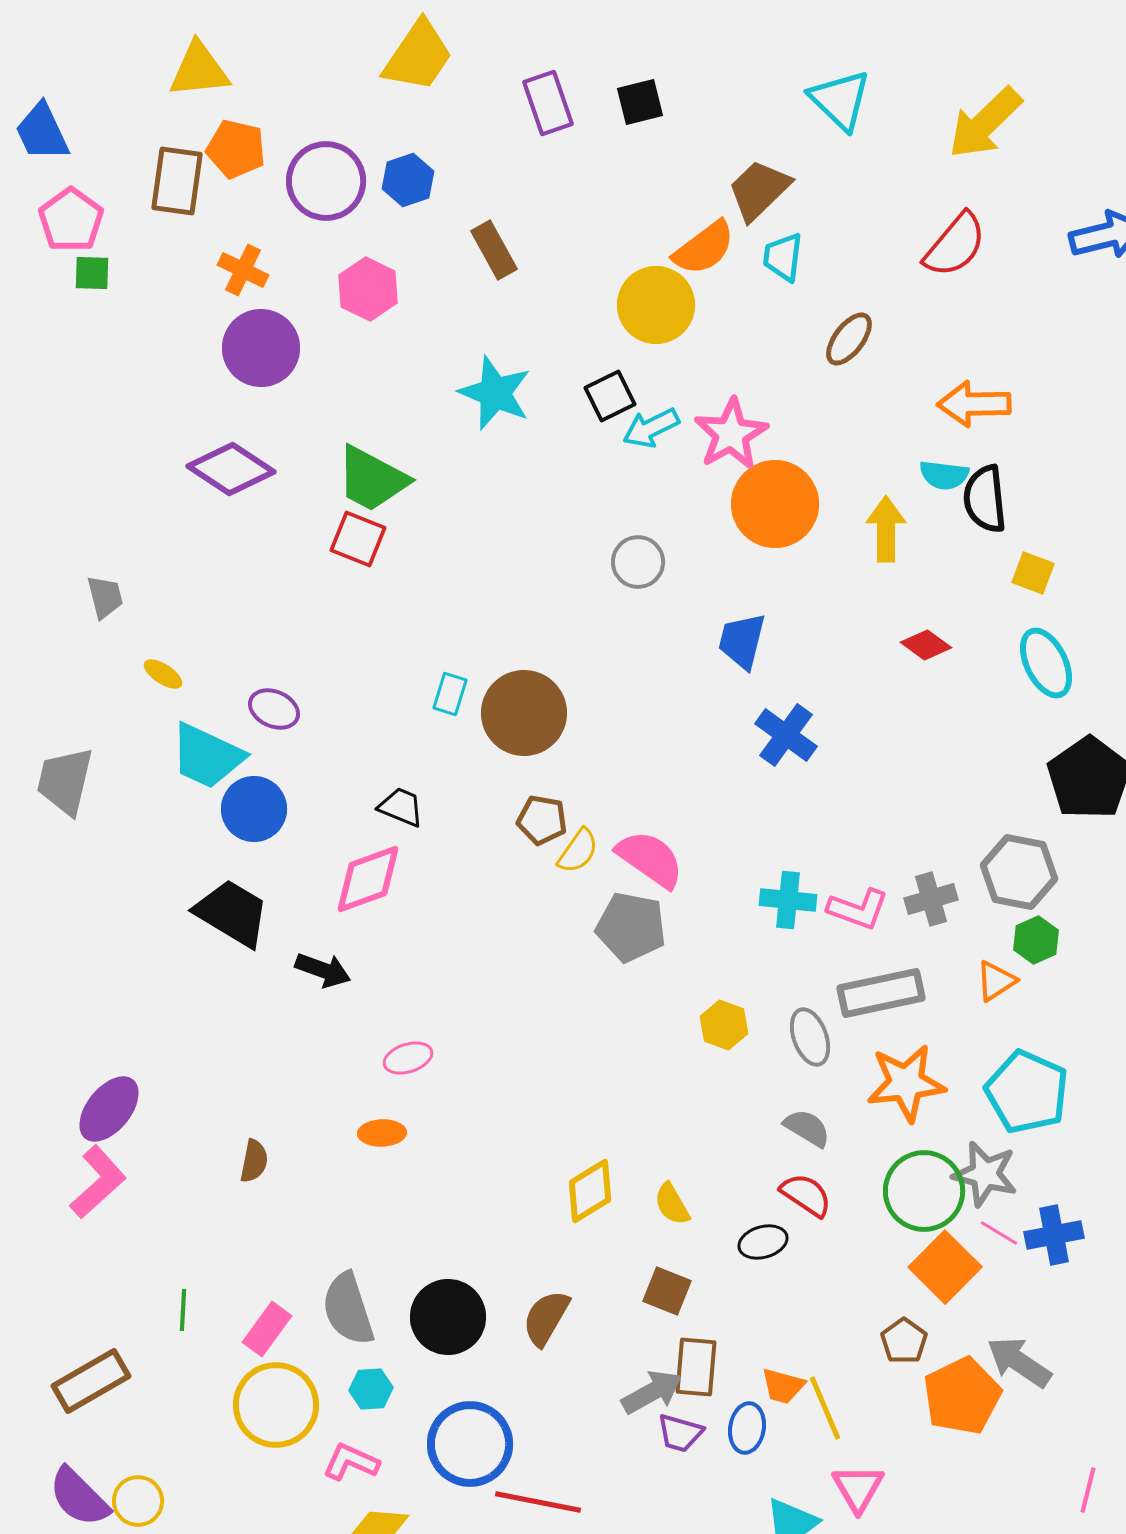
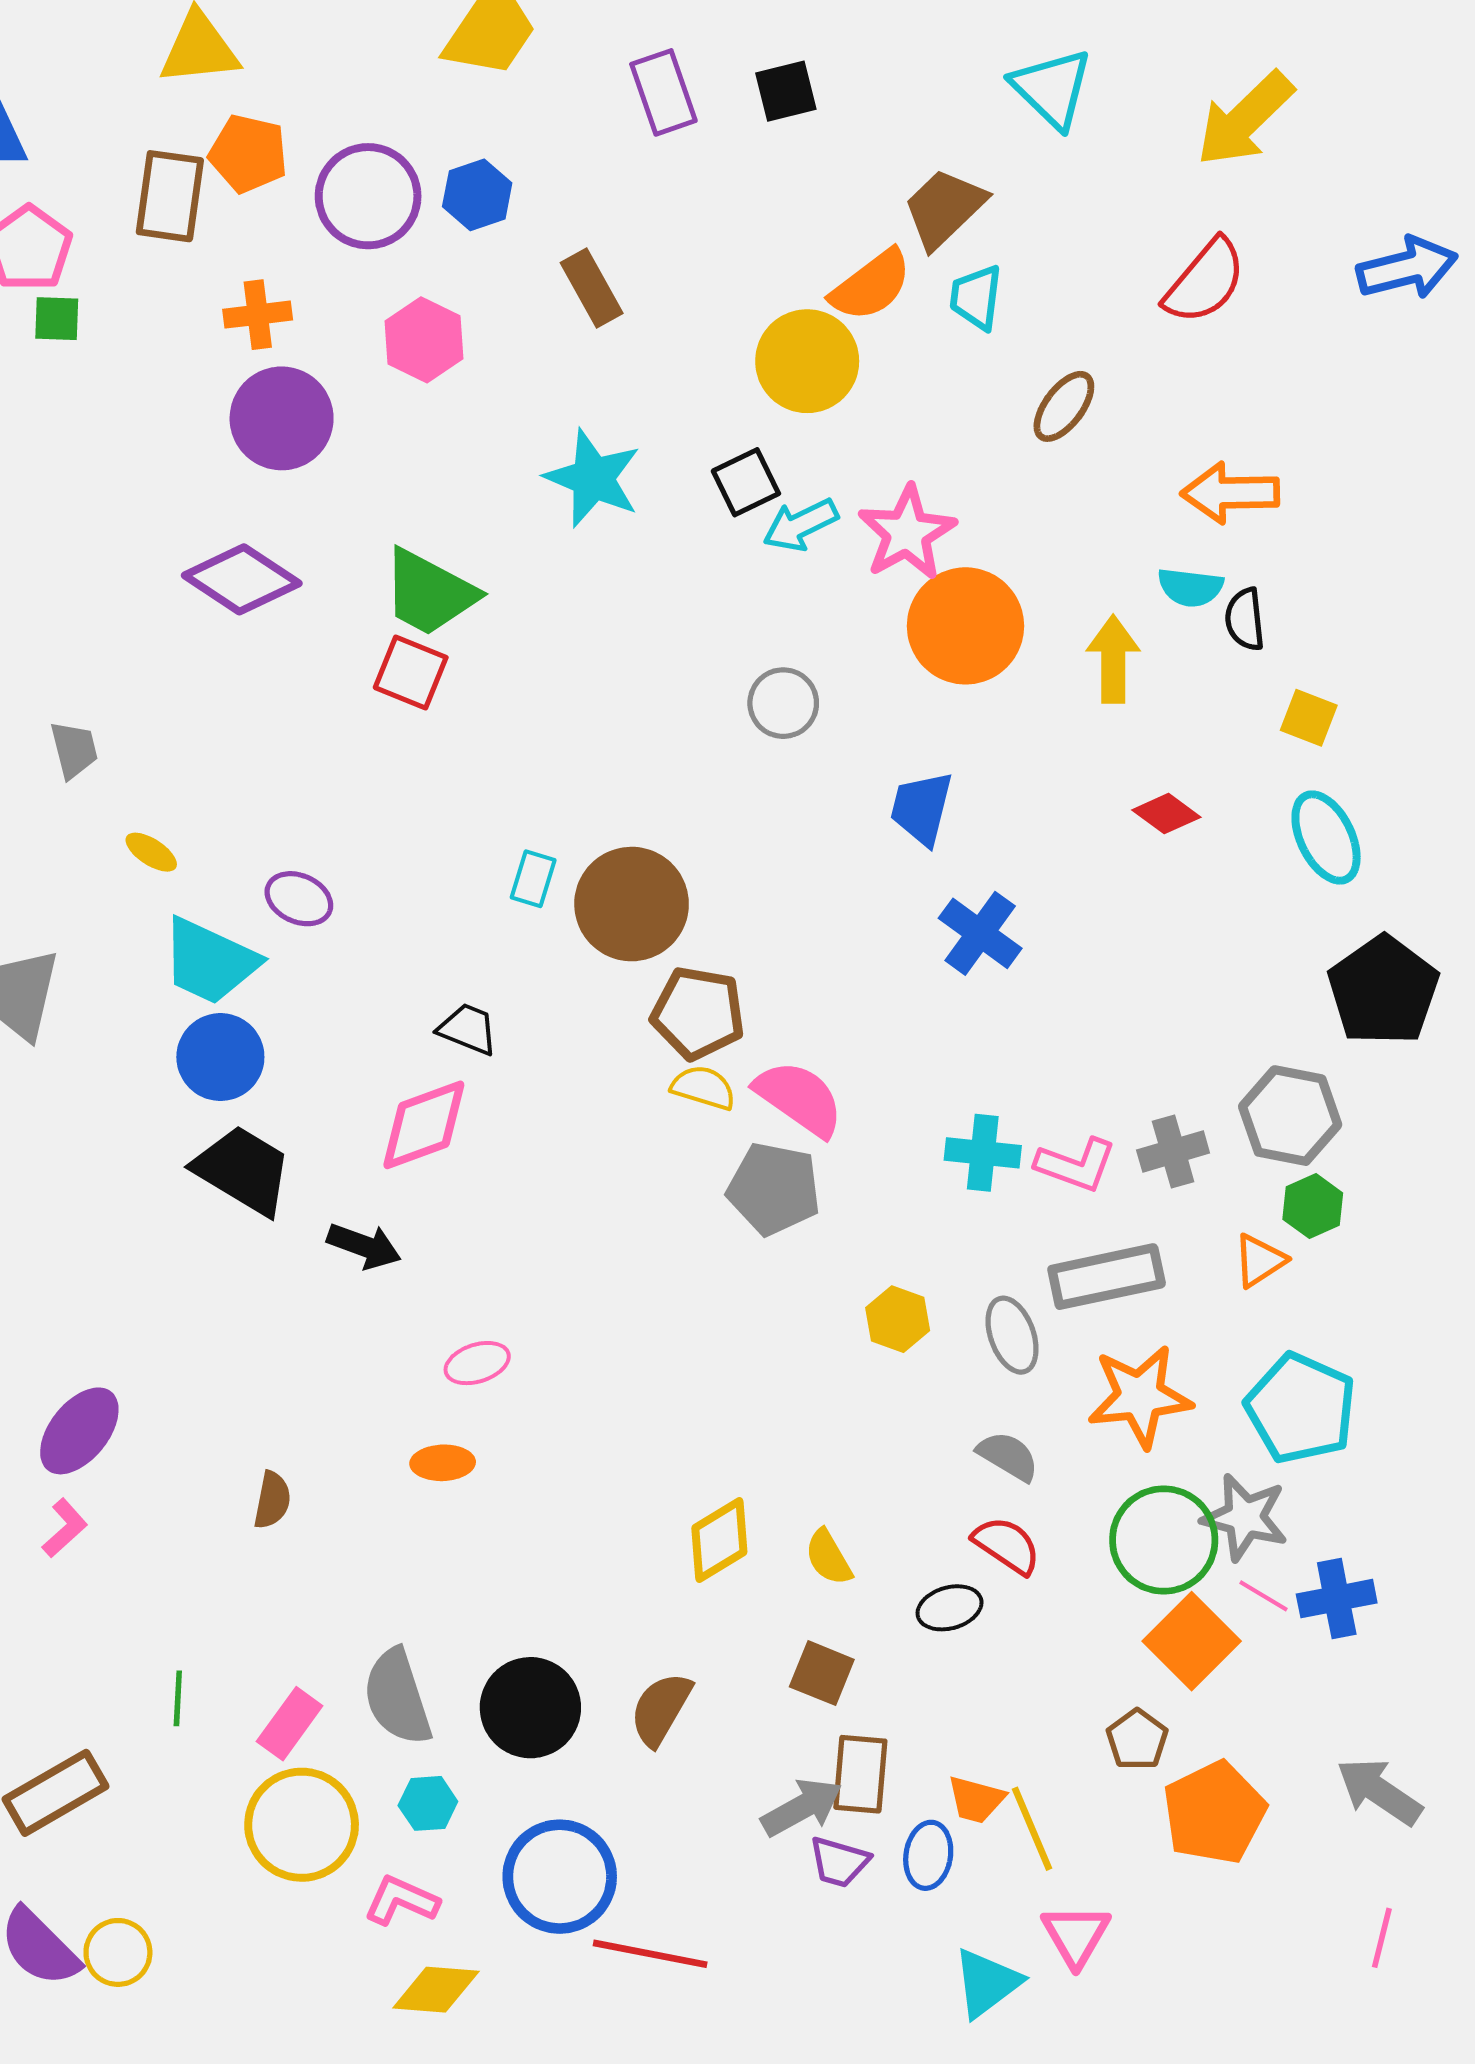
orange cross: (243, 270) -> (258, 315), turned -33
black semicircle: (985, 499) -> (1245, 619), size x0.7
blue circle: (254, 809) -> (220, 1057), moved
brown pentagon: (542, 820) -> (698, 1013), moved, size x1.4
yellow semicircle: (578, 851) -> (703, 1088), turned -108
pink L-shape: (98, 1182) -> (65, 1528), size x0.6
gray arrow: (1019, 1362) -> (1379, 1791), moved

